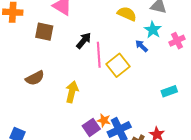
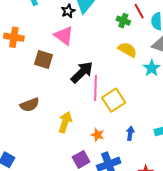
black arrow: (84, 41) -> (82, 72), size x1.4
blue arrow: (142, 46) -> (130, 133), moved, turned 48
orange star: (104, 120) -> (97, 135), moved

